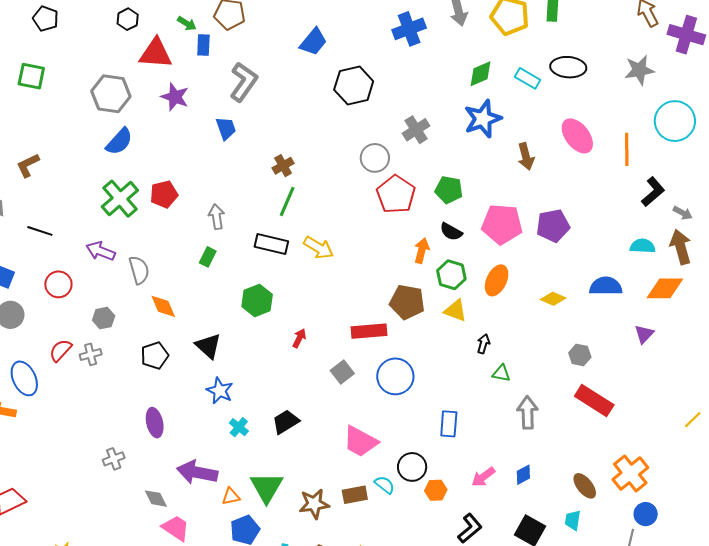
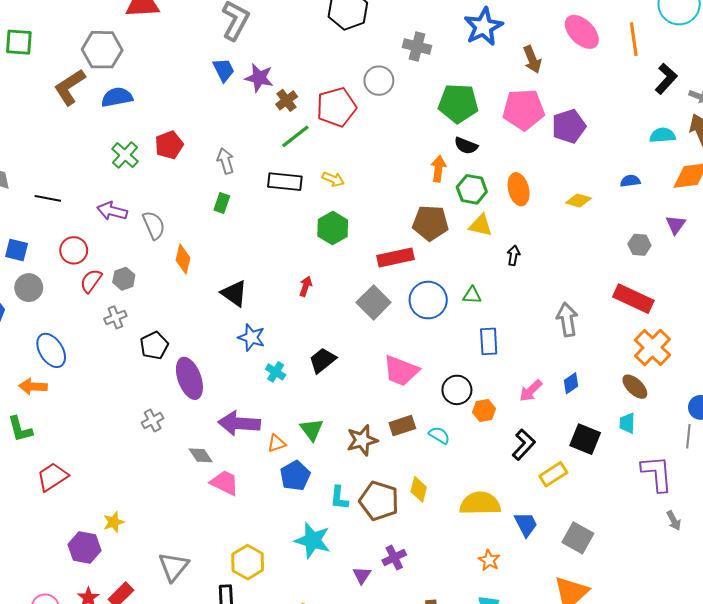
purple star: (175, 97) -> (259, 78), moved
gray cross: (416, 130) -> (417, 47), turned -36
blue semicircle: (119, 142) -> (117, 97), turned -136
brown L-shape: (28, 165) -> (70, 87), moved, size x1.4
green pentagon: (449, 190) -> (458, 103), size x1.4
red pentagon: (396, 194) -> (336, 107), moved, turned 30
green cross: (120, 199) -> (125, 155), size x0.7
green line: (287, 202) -> (295, 136), turned 36
pink pentagon: (502, 224) -> (524, 110), moved
yellow arrow: (319, 248) -> (333, 179), size x0.7
orange ellipse: (497, 280) -> (519, 189), turned -32
blue semicircle: (606, 286) -> (630, 181), size x0.6
green hexagon: (257, 301) -> (333, 228), moved
orange diamond: (163, 306) -> (183, 259), turned 44
red arrow: (299, 338) -> (306, 286), moved
red semicircle: (60, 350) -> (91, 281), moved
gray hexagon: (580, 355) -> (639, 245), moved
black pentagon: (155, 356) -> (154, 346), moved
gray square: (342, 372) -> (374, 302), size x1.4
green triangle: (501, 373) -> (472, 295), moved
purple ellipse: (155, 423) -> (189, 378), size x1.4
orange cross: (630, 474) -> (653, 348), moved
cyan semicircle: (385, 485) -> (439, 435), moved
green triangle: (267, 487) -> (312, 430), size x0.7

